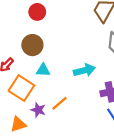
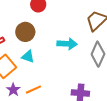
cyan arrow: (84, 70) -> (67, 44), moved

